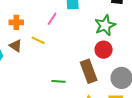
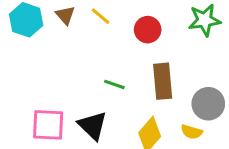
red circle: (104, 50) -> (148, 30), moved

